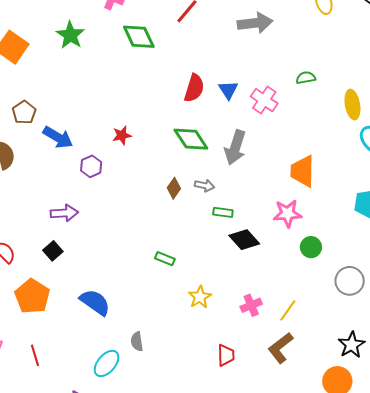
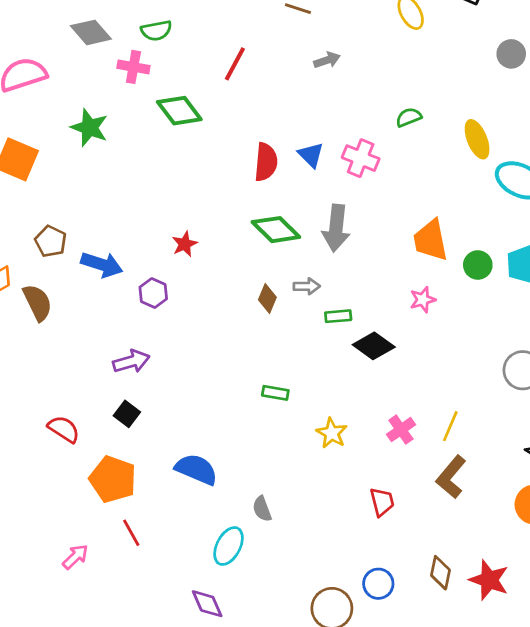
gray arrow: (255, 23) -> (327, 60), size x0.6
pink star: (287, 213) -> (423, 300), size x0.7
green circle: (311, 247) -> (478, 265), moved
red line: (35, 355) -> (131, 533), moved

